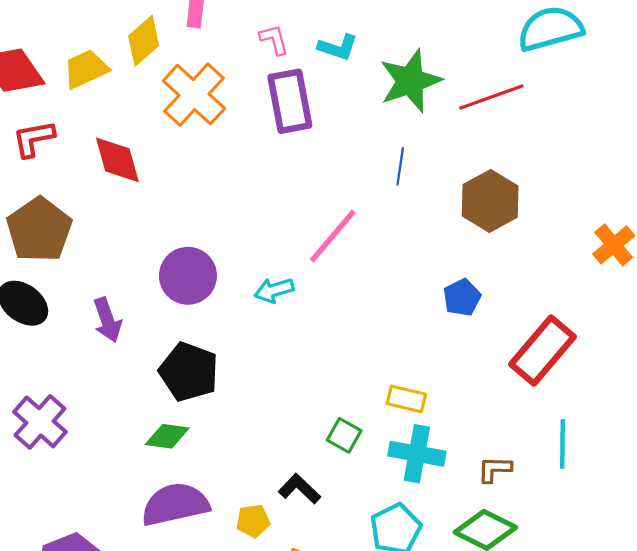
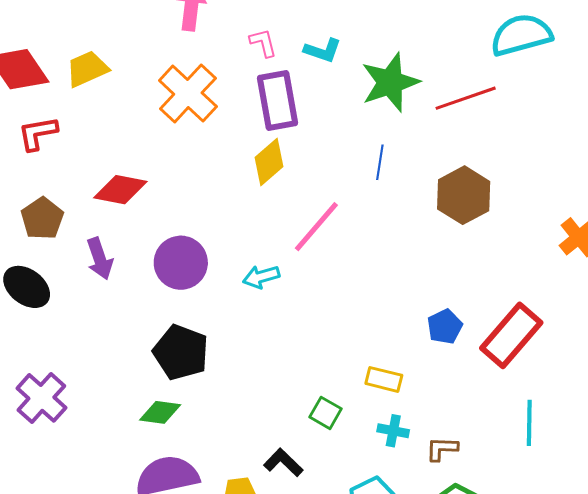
yellow diamond: (144, 41) -> (269, 162), moved
red diamond: (117, 160) -> (120, 190), moved, turned -64
brown pentagon: (39, 230) -> (42, 218), size x0.7
blue pentagon: (462, 298) -> (445, 327), moved
purple arrow: (107, 320) -> (100, 259), moved
cyan cross: (417, 454) -> (393, 431), size x0.6
brown L-shape: (495, 469) -> (442, 449), moved

